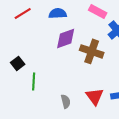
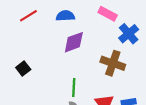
brown cross: (92, 51) -> (113, 63), moved
green line: (34, 81) -> (74, 87), moved

